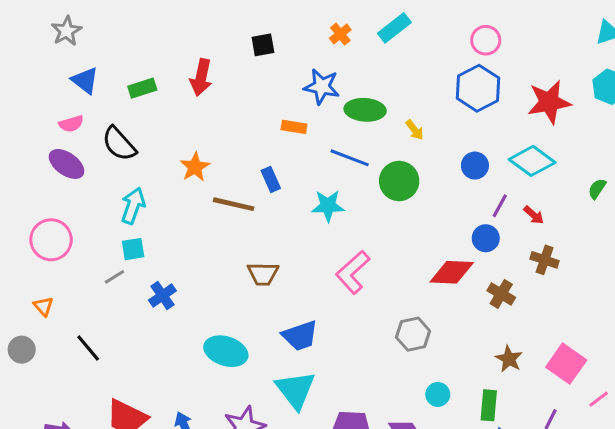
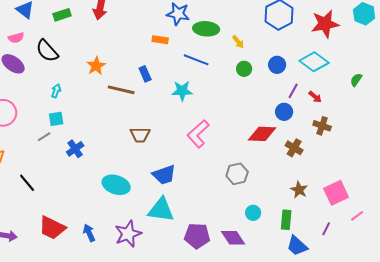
green circle: (399, 181) -> (244, 69), moved, size x0.6
cyan arrow: (133, 206) -> (56, 91), size x0.6
pink square: (566, 364) -> (336, 193), turned 30
cyan triangle: (295, 390) -> (161, 210), turned -44

